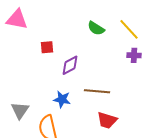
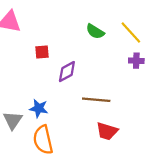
blue star: (62, 99) -> (39, 108), moved

